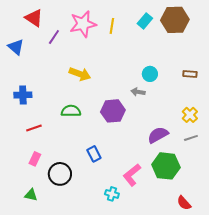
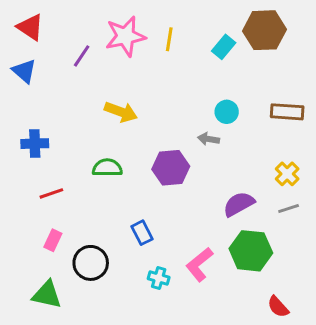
red triangle: (34, 18) -> (30, 27), moved
cyan rectangle: (145, 21) -> (224, 47), moved
brown rectangle: (190, 74) -> (287, 112), size x1.5
cyan cross: (112, 194) -> (159, 278), moved
green triangle: (31, 195) -> (47, 295), size x1.5

